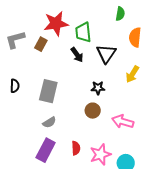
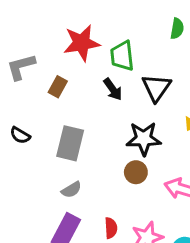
brown rectangle: (41, 44) -> (58, 87), moved
black semicircle: (15, 86) -> (20, 135), turned 120
black star: (98, 88) -> (144, 139), size x1.6

